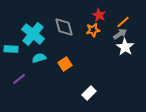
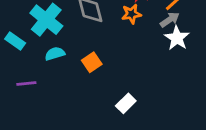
cyan rectangle: (11, 49) -> (15, 41), turned 32
purple line: (19, 79) -> (26, 83), turned 32

